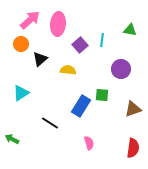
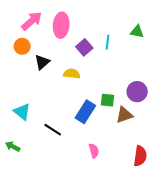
purple circle: (121, 69) -> (137, 92), moved
cyan triangle: (21, 93) -> (22, 112), moved, turned -48
brown triangle: (133, 109) -> (124, 115), moved

